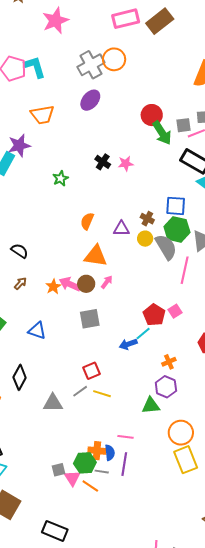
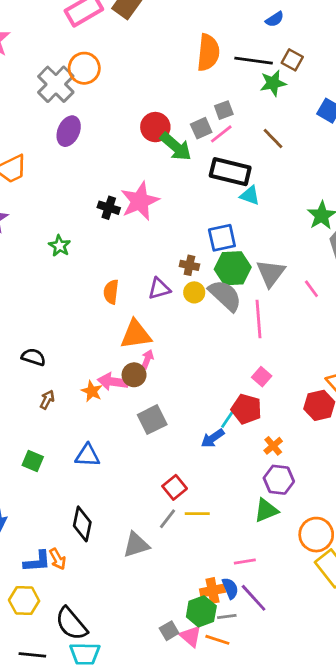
pink star: (126, 164) -> (140, 201), size x1.8
pink arrow: (107, 282) -> (147, 359), moved
red pentagon: (154, 315) -> (246, 409), moved
purple line: (124, 464) -> (254, 598), turned -35

